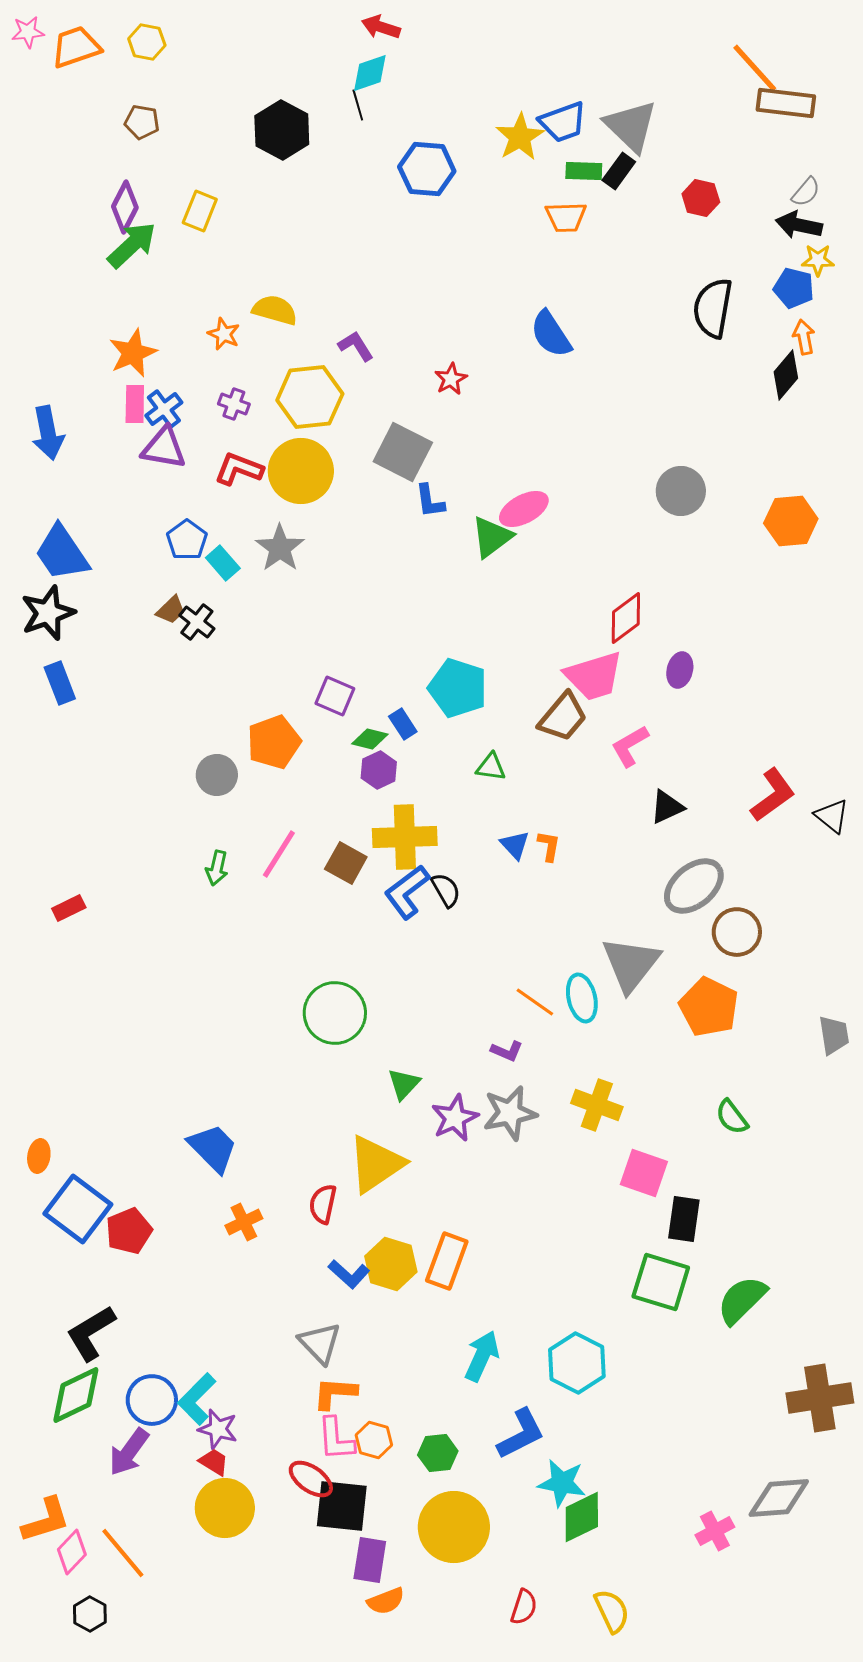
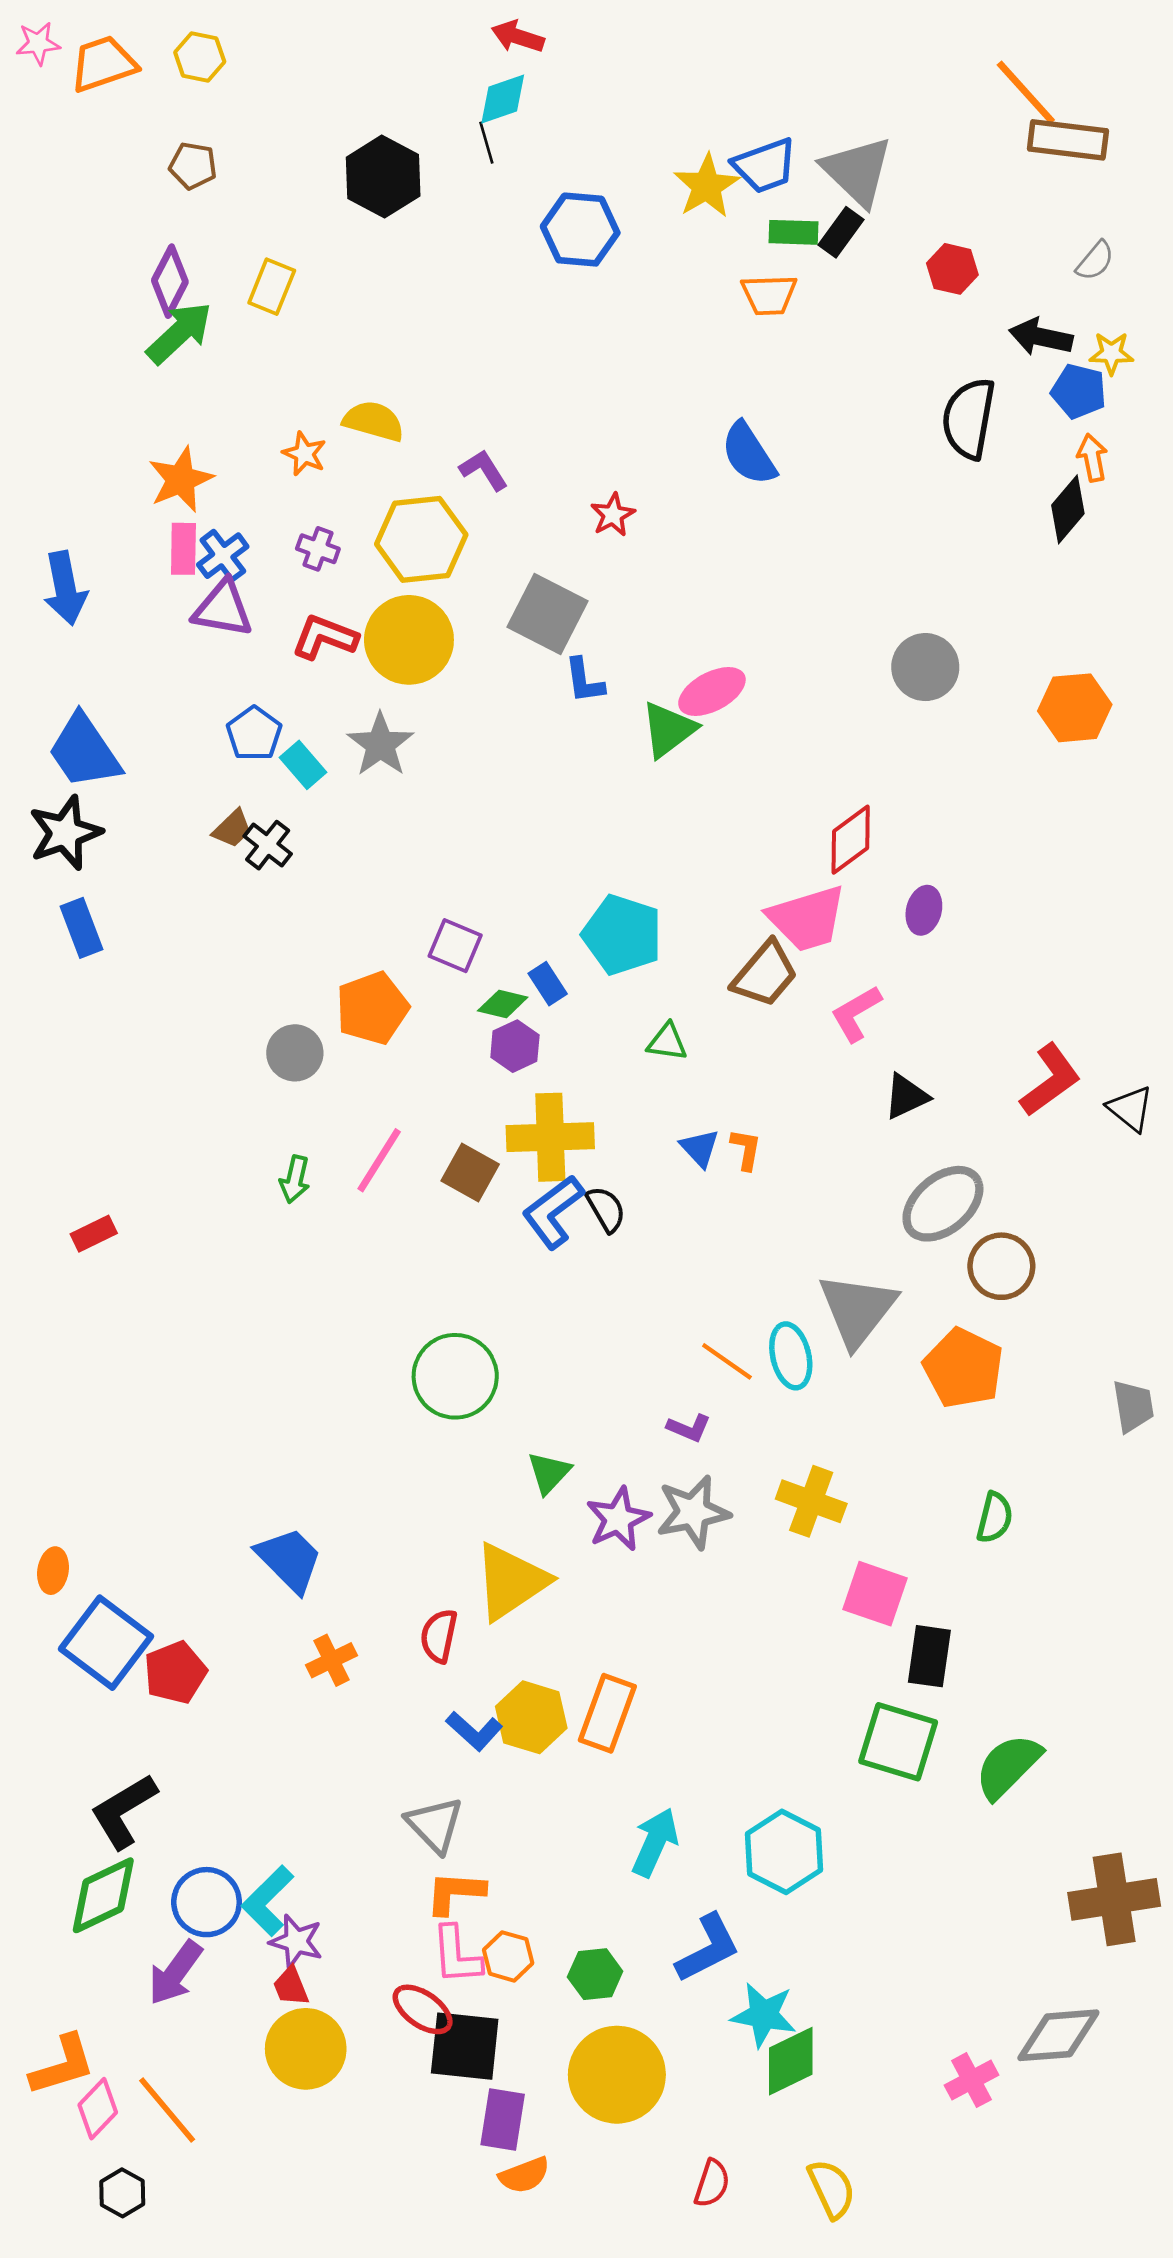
black arrow: (799, 225) -> (1041, 337), moved
green semicircle: (732, 1117) -> (995, 1518), turned -129
red trapezoid: (214, 1462) -> (291, 1986), turned -144

